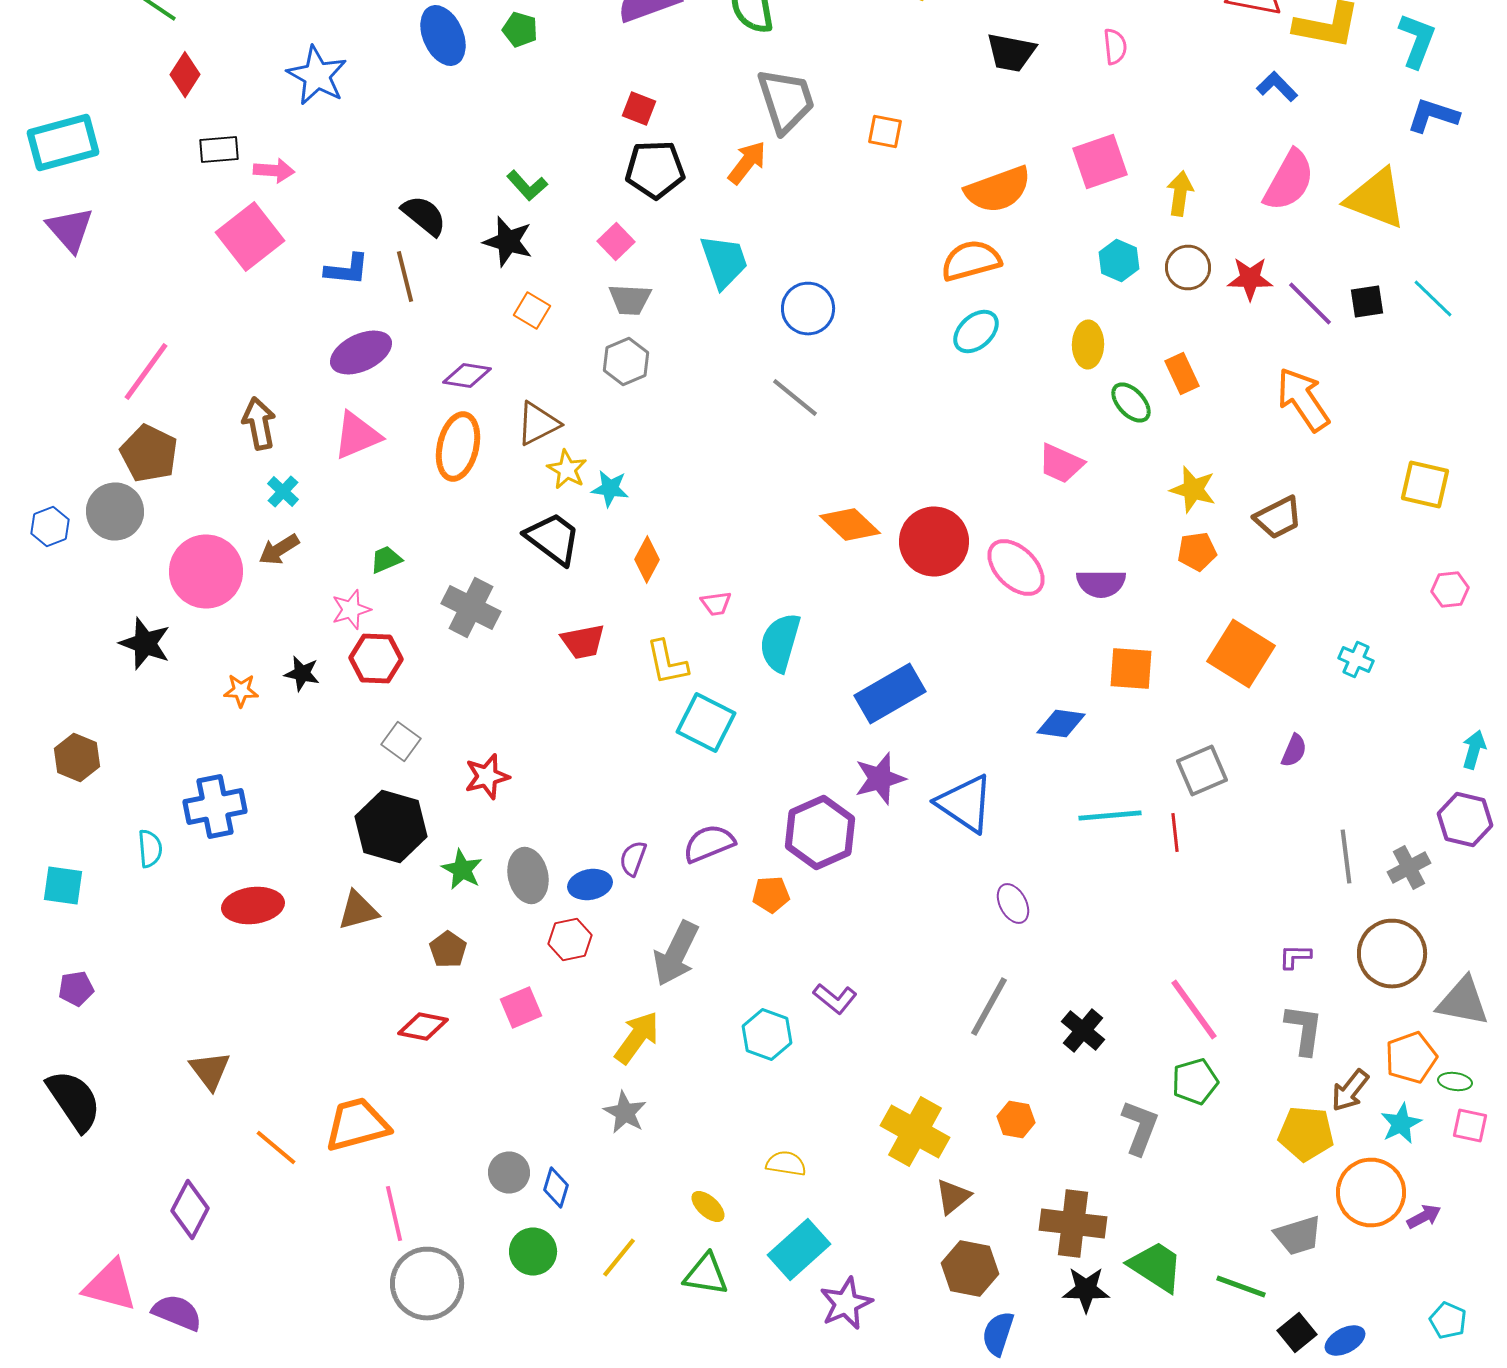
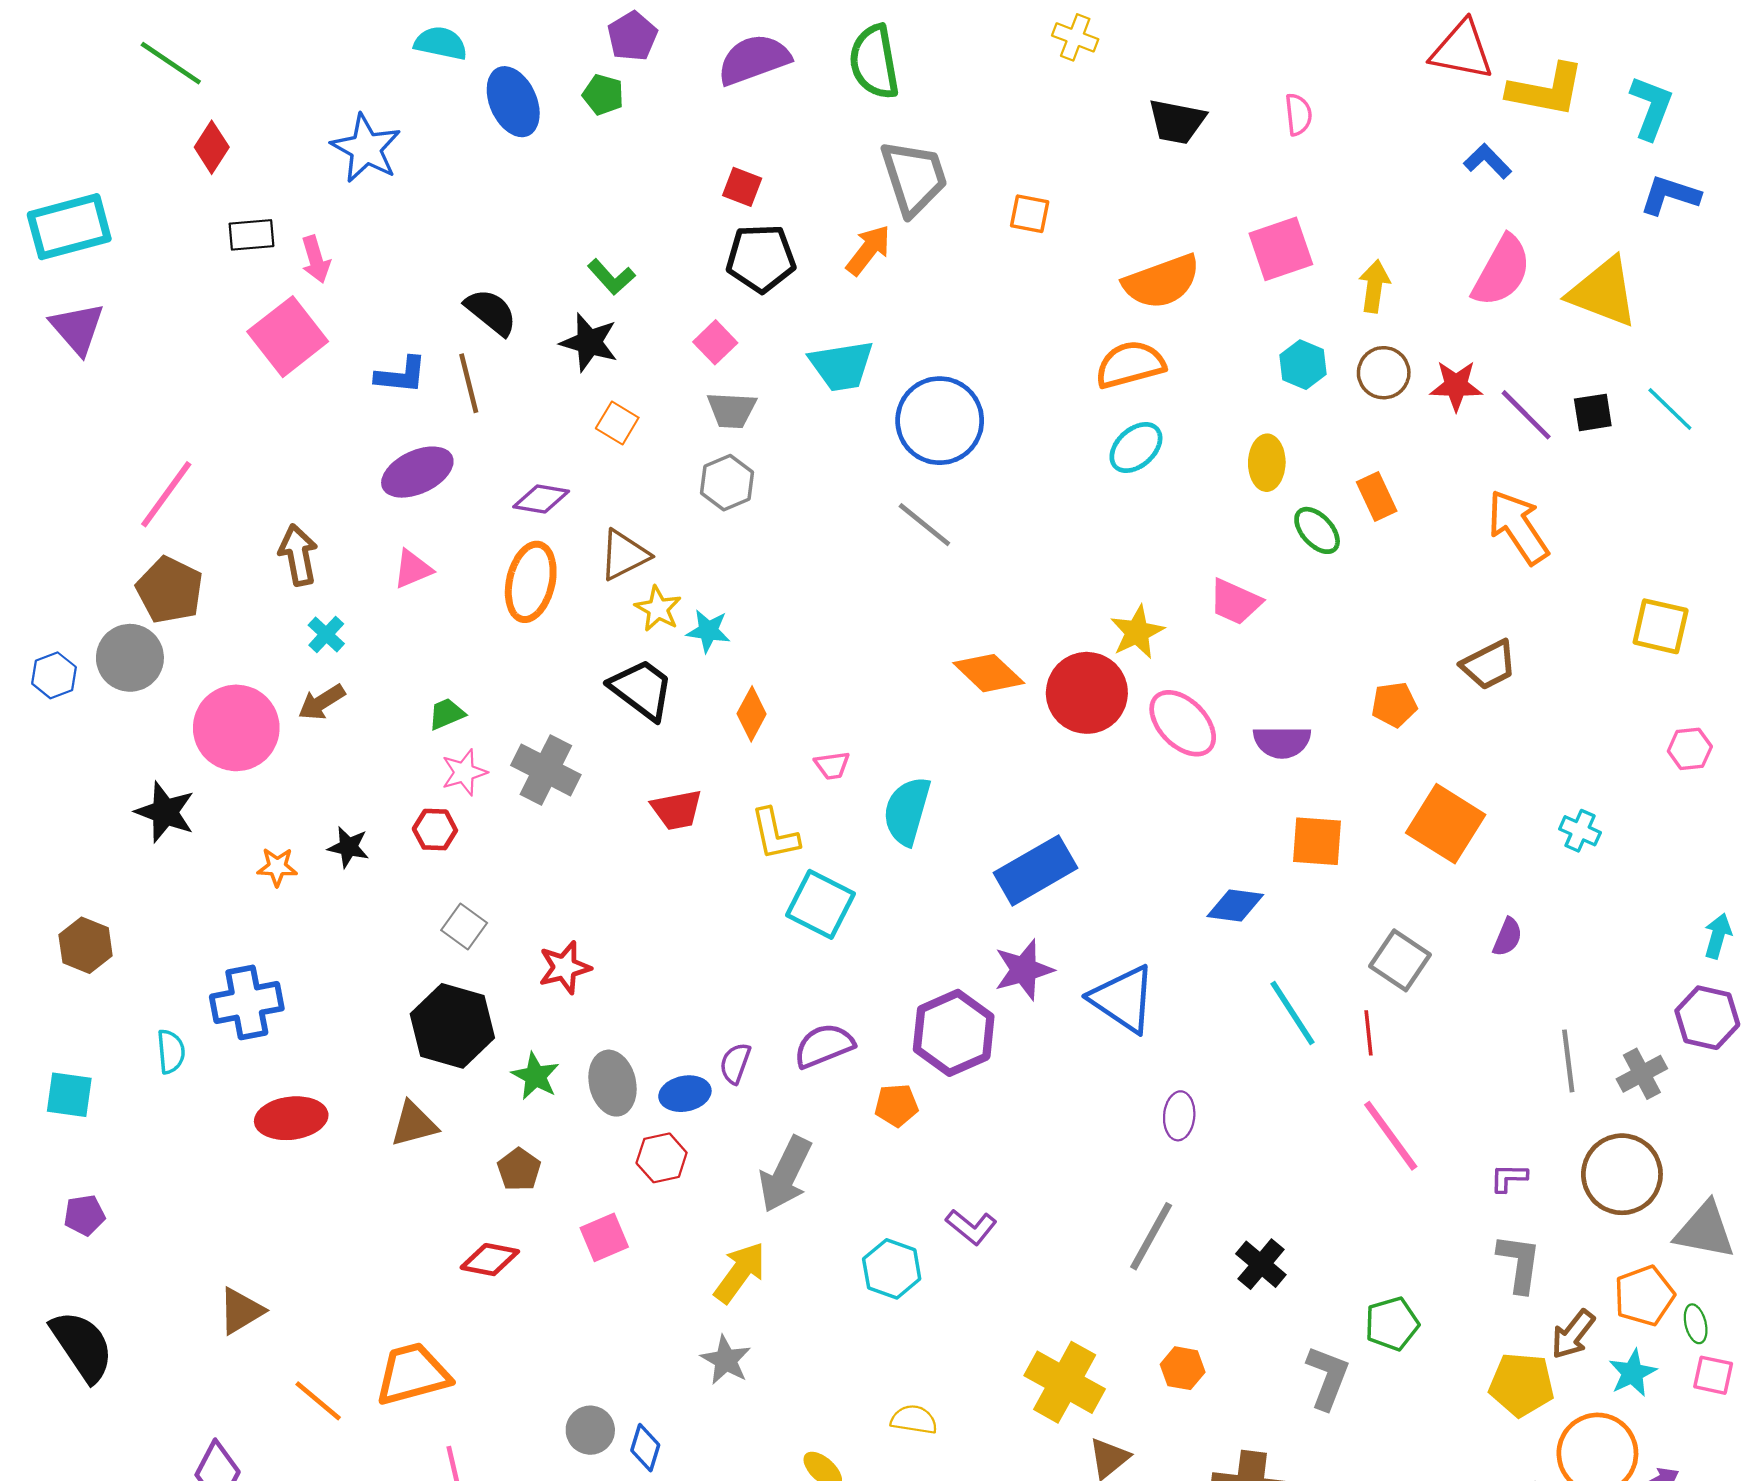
pink arrow: (274, 170) -> (316, 259), turned 69
cyan trapezoid: (724, 262) -> (842, 366), turned 100
blue circle: (808, 308) -> (940, 421), size x1.4
pink triangle: (357, 436) -> (413, 569), size x0.7
yellow star: (1193, 490) -> (1137, 632), moved, turned 30
pink star: (351, 610) -> (464, 772), moved
red hexagon: (376, 658) -> (435, 830), size x0.7
gray square: (1202, 770) -> (1400, 960), turned -33
cyan line: (1110, 816) -> (1293, 1013), turned 62
purple ellipse: (1013, 904) -> (1179, 1116), turned 33
pink line: (1194, 1010) -> (1391, 1136), moved
brown triangle: (210, 1070) -> (241, 1311), turned 36
green ellipse: (1455, 1082) -> (1696, 1324), turned 68

